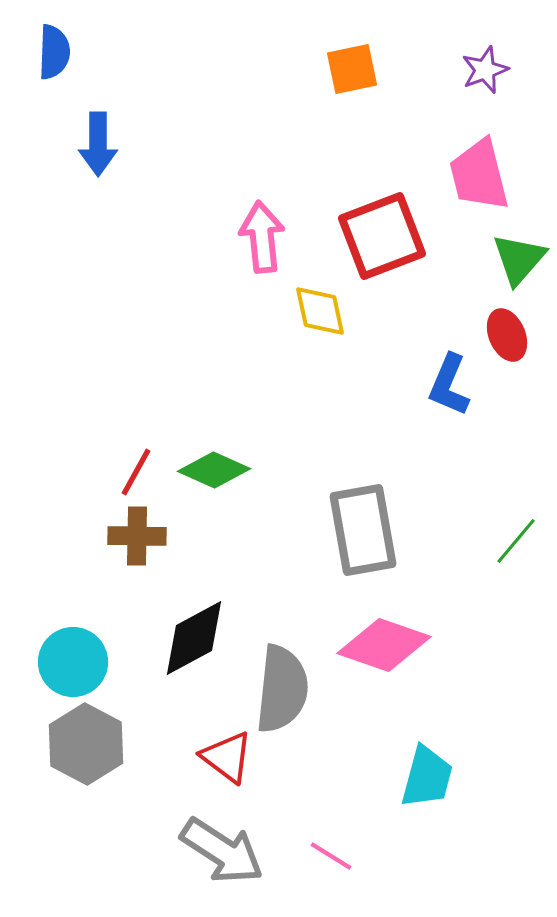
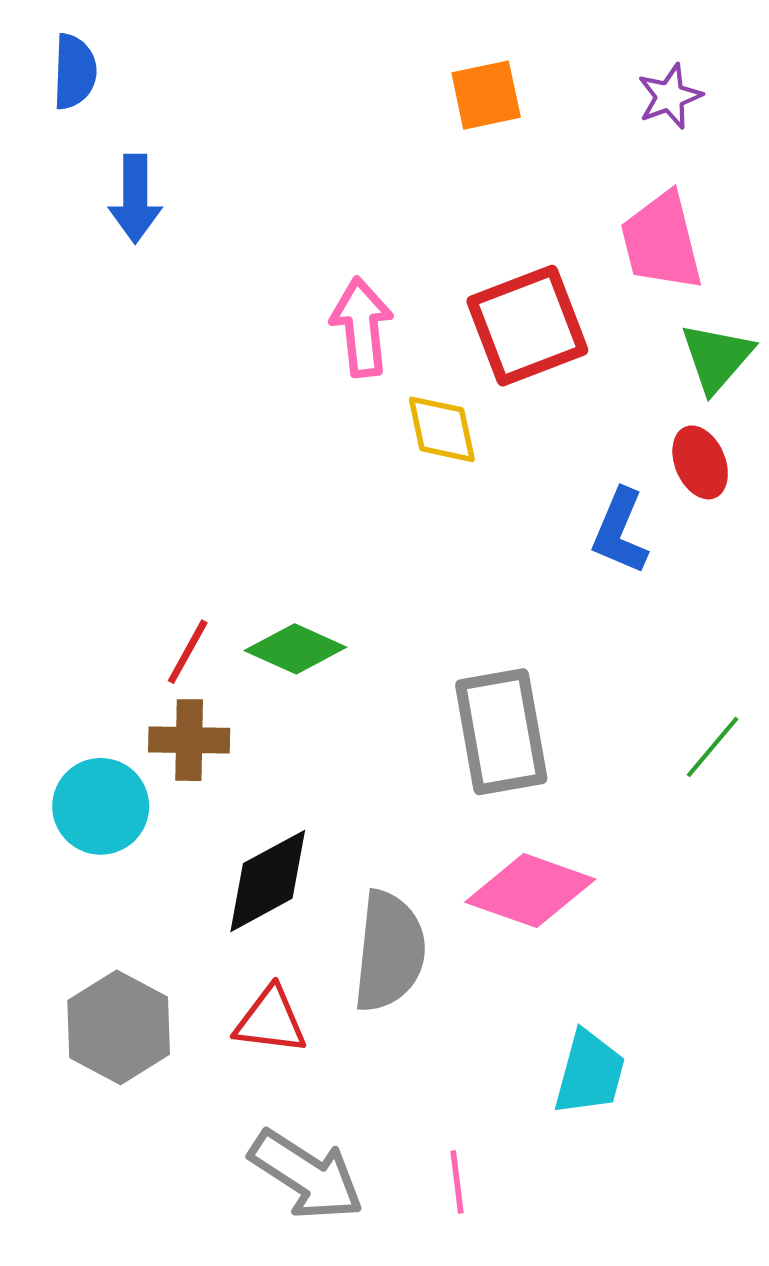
cyan circle: (73, 662) -> (101, 806), moved
red triangle: (227, 757) -> (271, 1020), moved, turned -30
pink line: (331, 856) -> (457, 1182), turned 51

